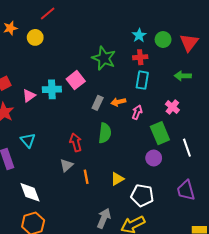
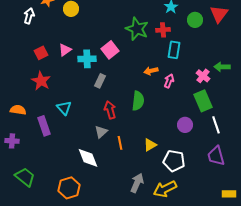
green circle: (163, 40) -> (195, 20), moved
red cross: (140, 57) -> (163, 30), moved
green arrow: (183, 76) -> (222, 67), moved
pink triangle: (29, 96) -> (65, 50), moved
gray rectangle: (98, 103) -> (100, 81), moved
green rectangle: (160, 133) -> (203, 101), moved
white line: (187, 148) -> (216, 125), moved
white diamond: (30, 192) -> (88, 158), moved

